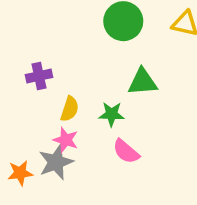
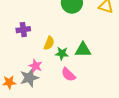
green triangle: (143, 82) -> (83, 50), moved
yellow semicircle: (70, 109) -> (49, 43), moved

